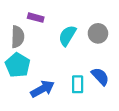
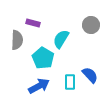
gray circle: (98, 33) -> (91, 25), moved
cyan pentagon: (18, 65) -> (43, 58), moved

